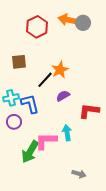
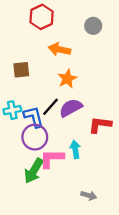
orange arrow: (68, 20) -> (60, 49), moved
red hexagon: (37, 27) -> (42, 17), moved
black line: (45, 80) -> (51, 107), moved
purple semicircle: (63, 96) -> (71, 108), size x1.5
purple circle: (14, 122) -> (35, 137), moved, size x1.5

